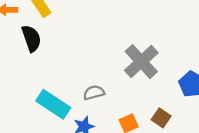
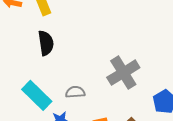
black semicircle: (31, 38) -> (46, 43), moved

